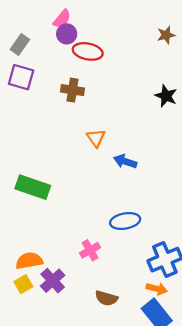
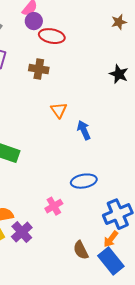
blue arrow: (125, 161) -> (84, 130), turned 48
orange arrow: (157, 289) -> (111, 239), turned 114
brown semicircle: (106, 298) -> (81, 250), moved, turned 48

